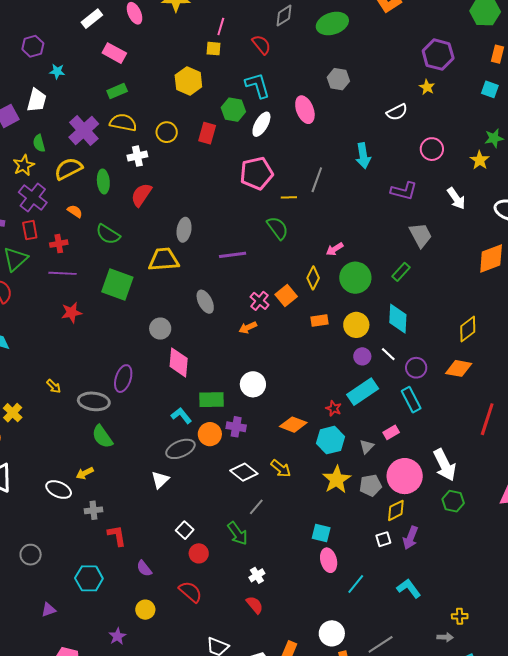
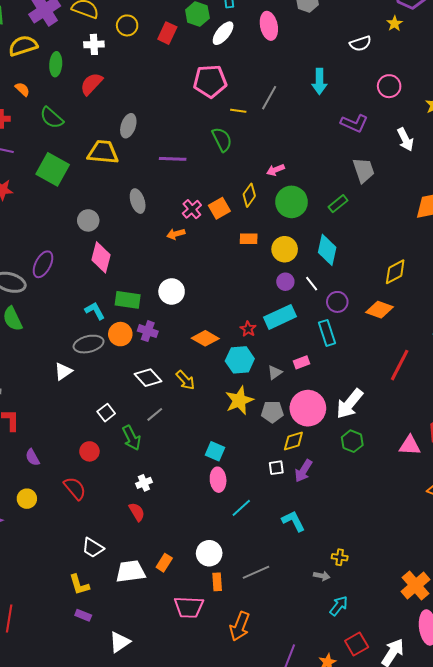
white arrow: (445, 465) -> (350, 404), turned 56
white square: (185, 530) -> (106, 413), moved

